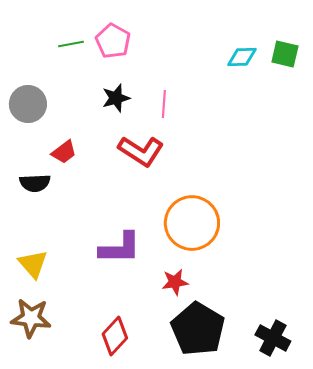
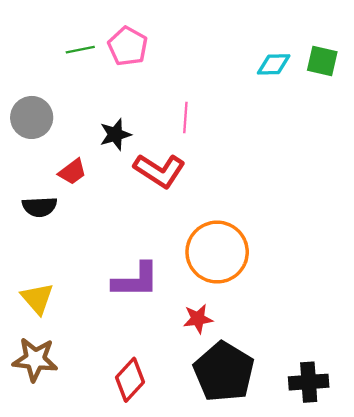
black star: (116, 98) -> (115, 134), moved
black cross: (273, 338) -> (309, 382), turned -32

